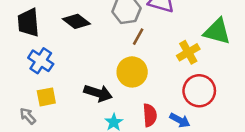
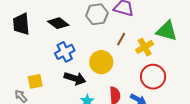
brown line: (138, 37) -> (121, 39), moved
blue cross: (41, 61) -> (65, 52), moved, turned 30

